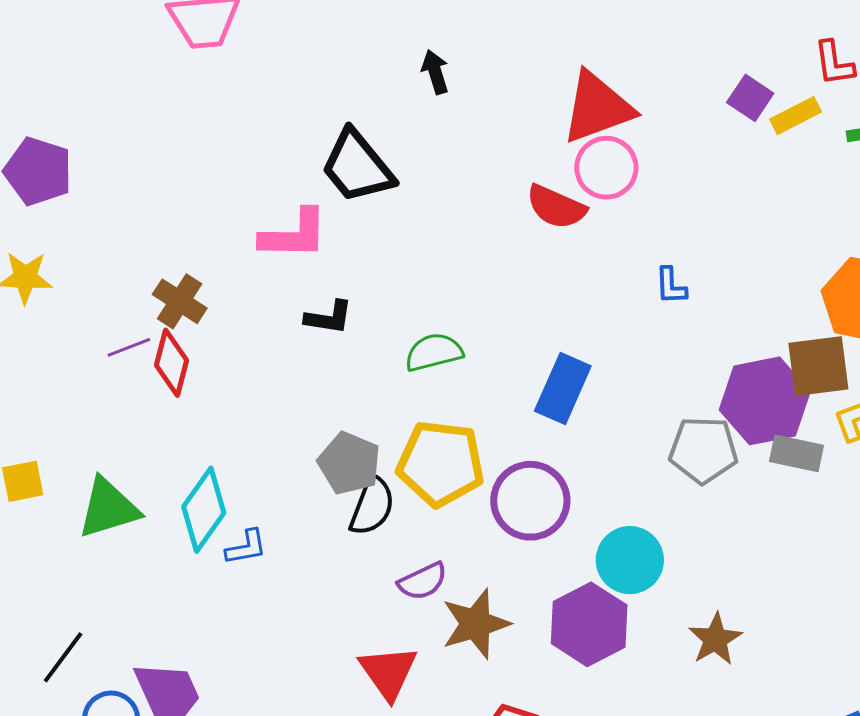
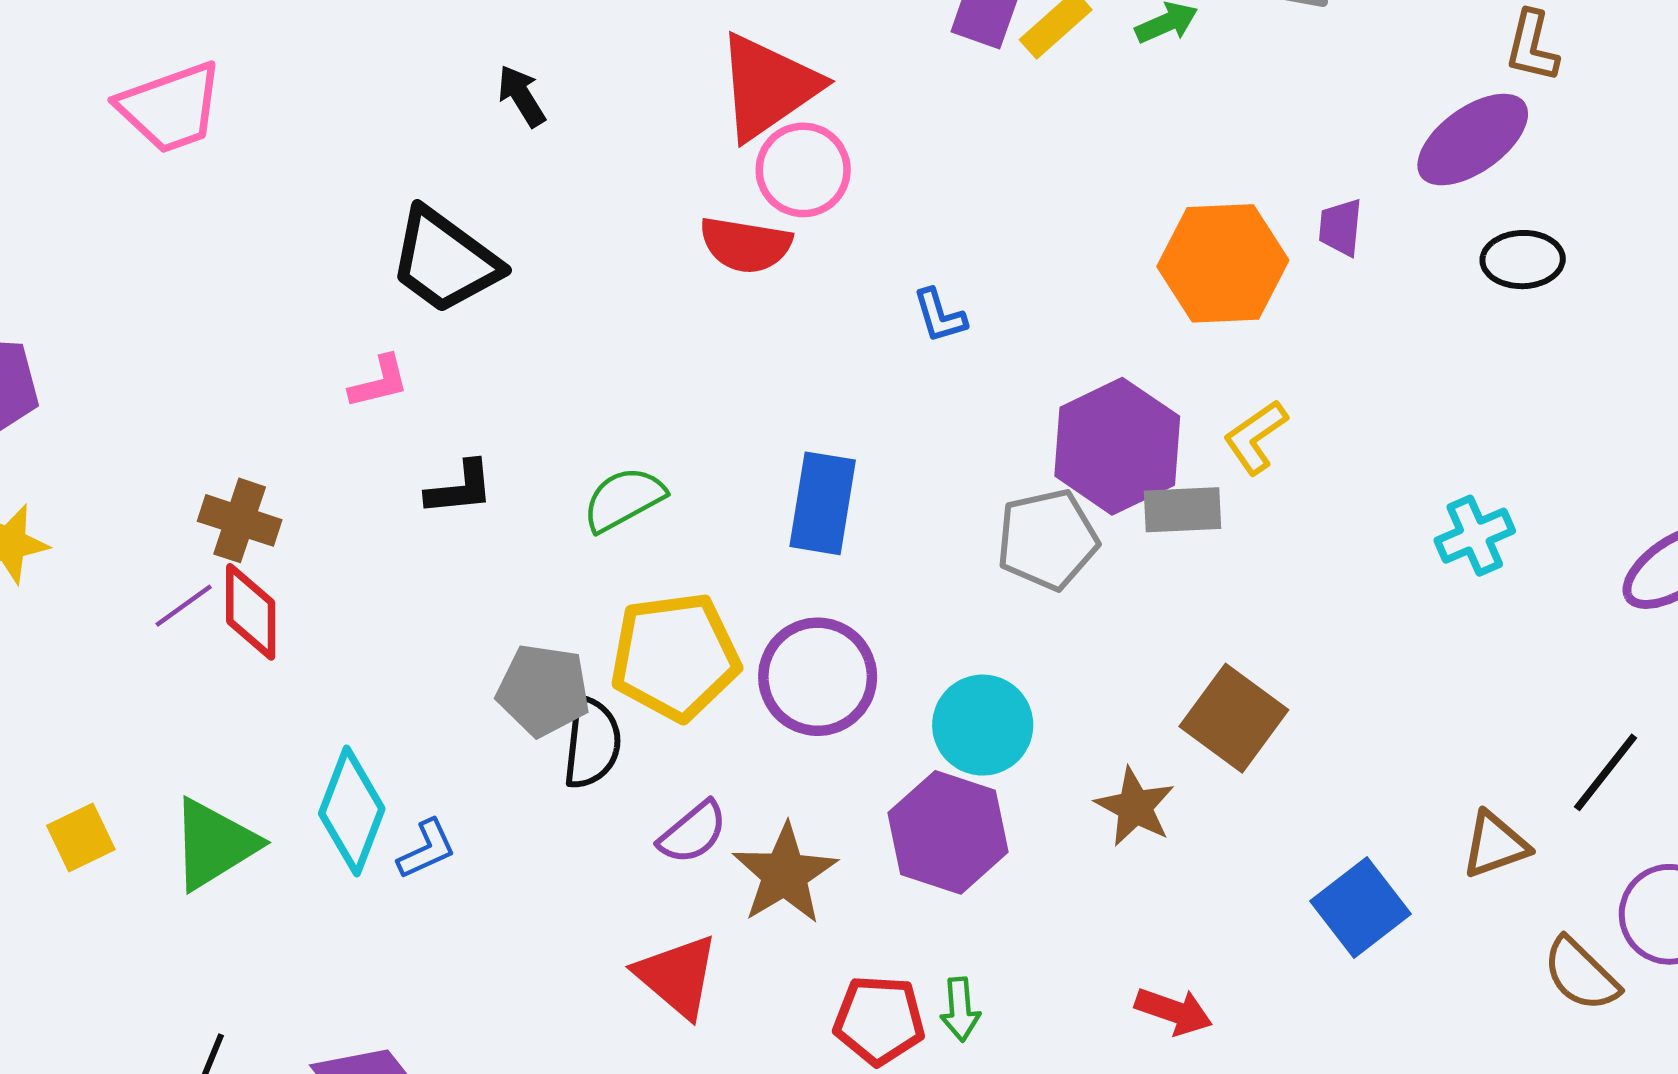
pink L-shape: (294, 234) -> (379, 382), size x0.6
brown square: (818, 366) -> (1234, 718), moved, turned -32

